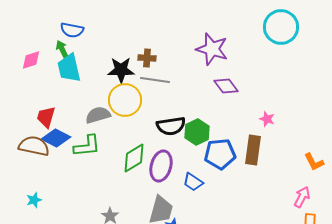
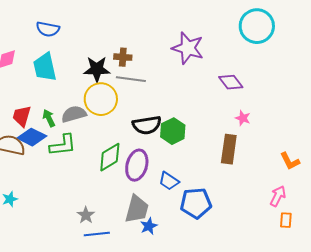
green arrow: (62, 49) -> (49, 118), moved
purple diamond: (226, 86) -> (231, 82), moved
blue pentagon: (220, 154) -> (196, 203), moved

